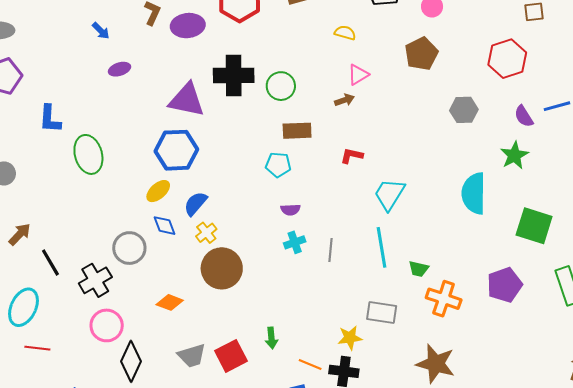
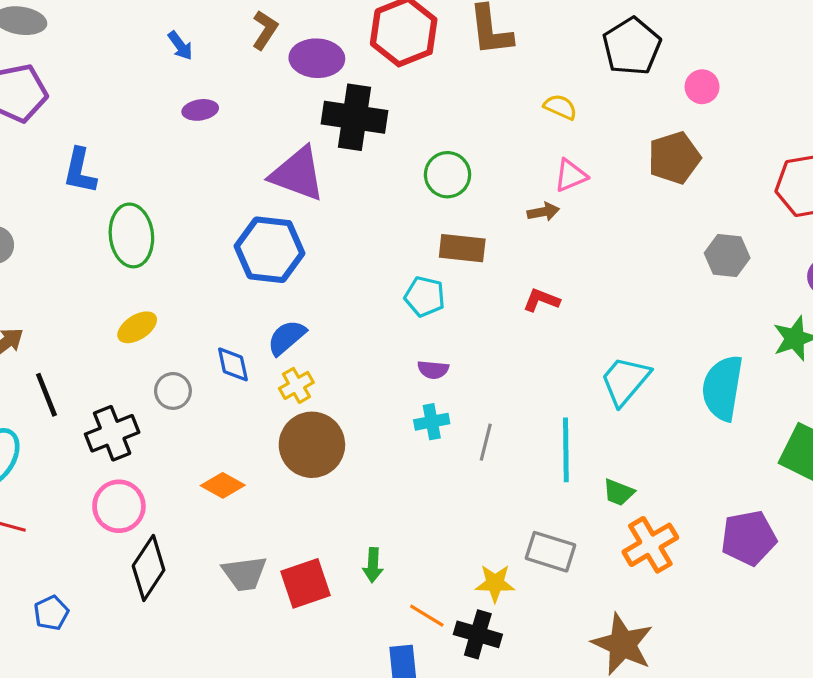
black cross: (234, 75) -> (355, 117), moved
yellow ellipse: (158, 191) -> (137, 327), moved
cyan trapezoid: (389, 194) -> (625, 381), moved
gray circle: (129, 248) -> (173, 391), size x0.7
orange cross: (444, 299) -> (650, 545), turned 32

